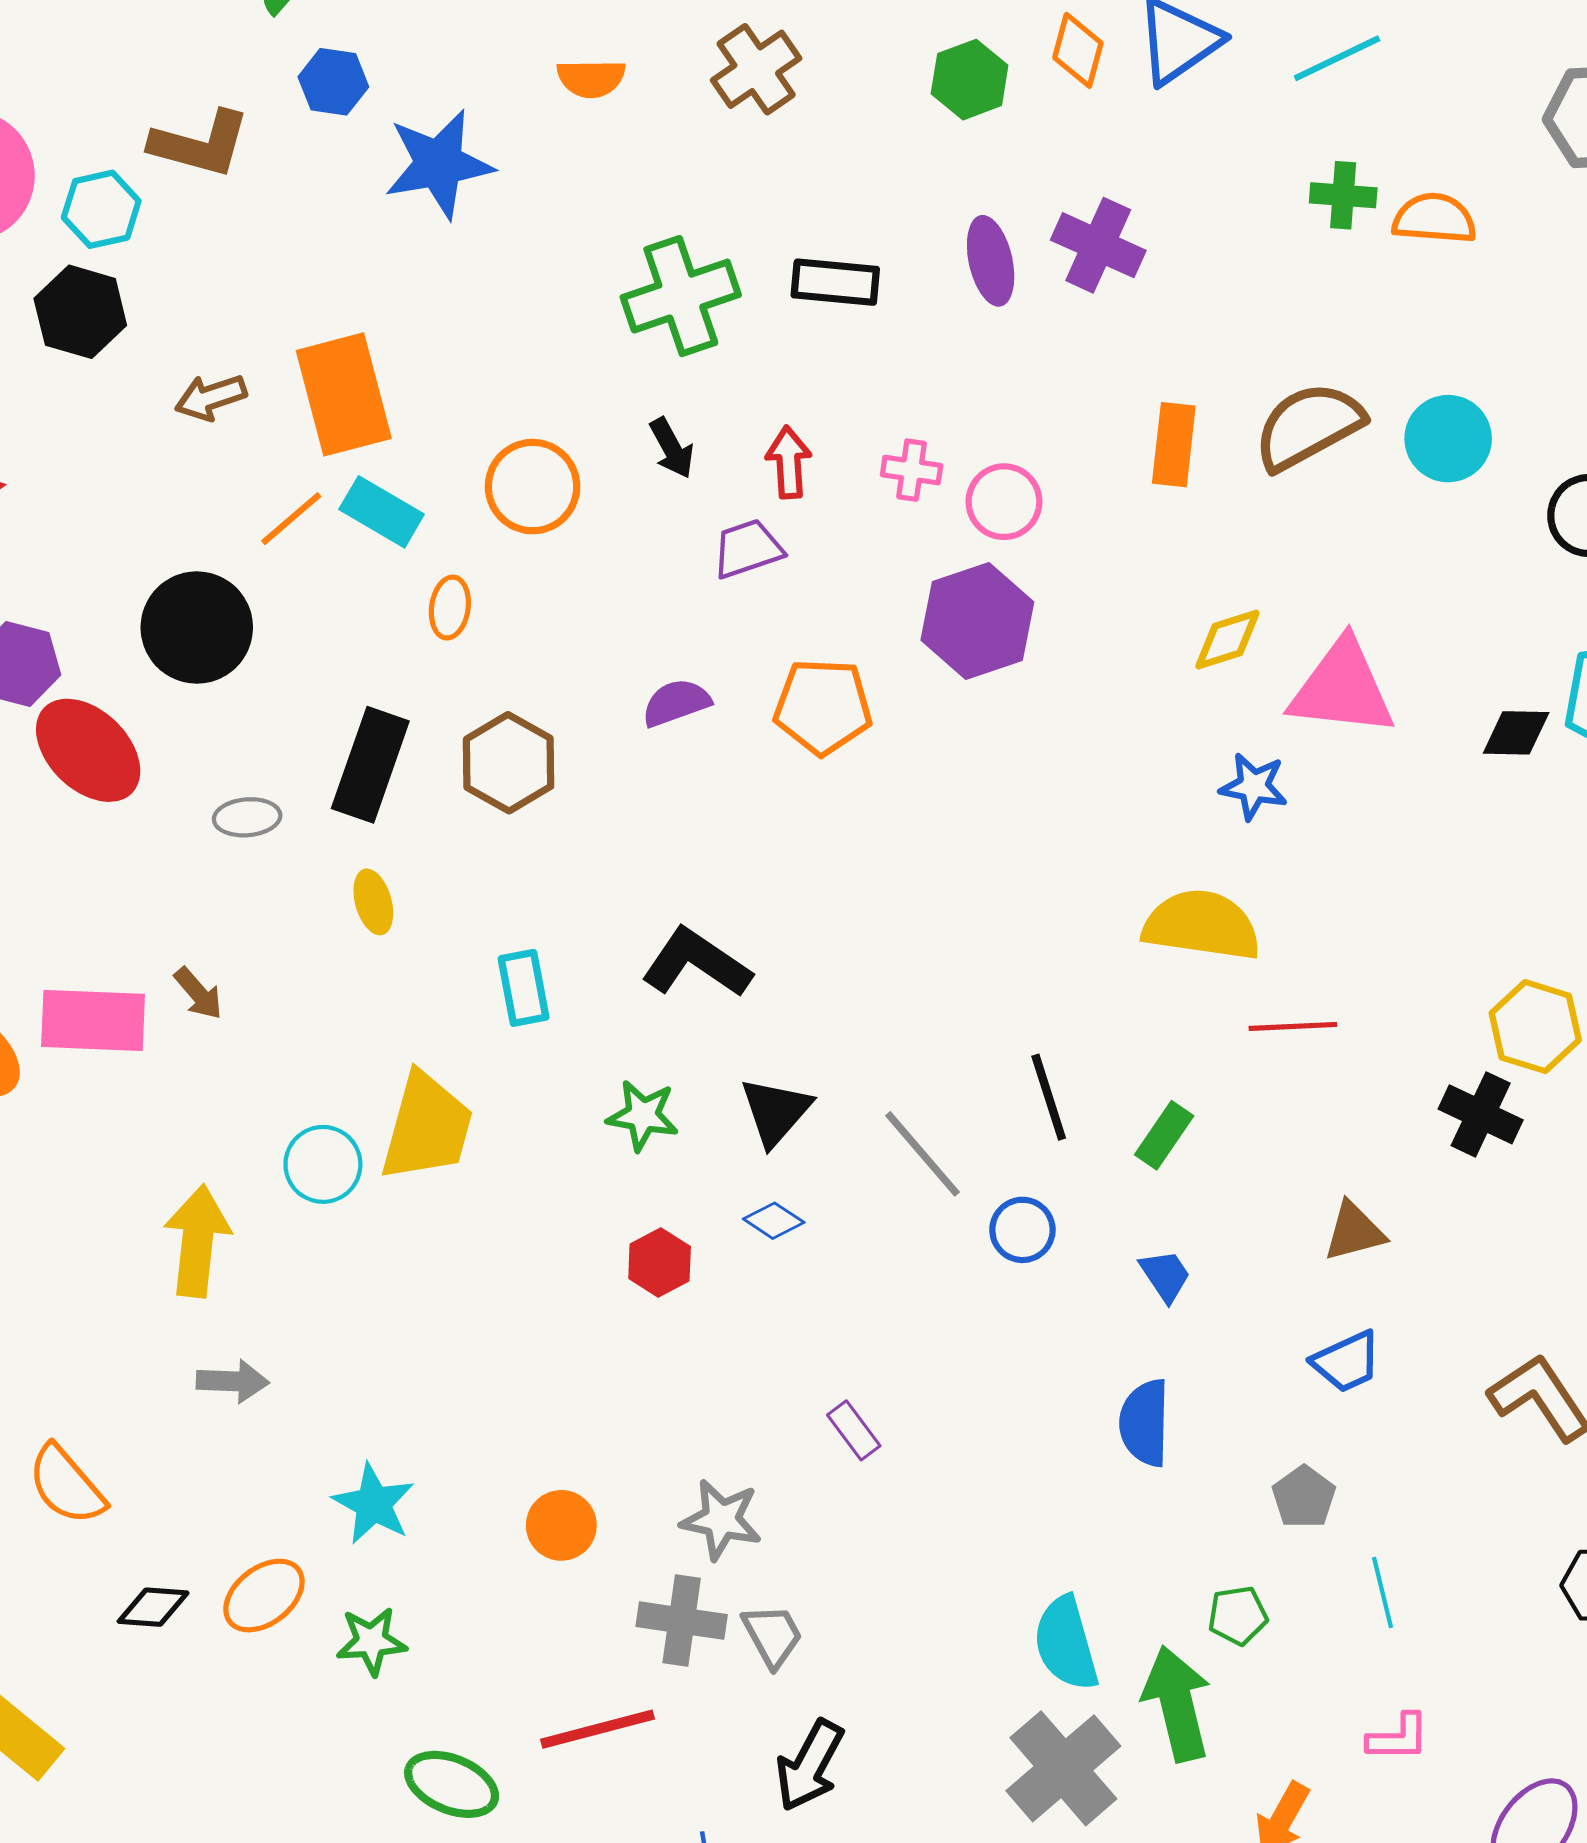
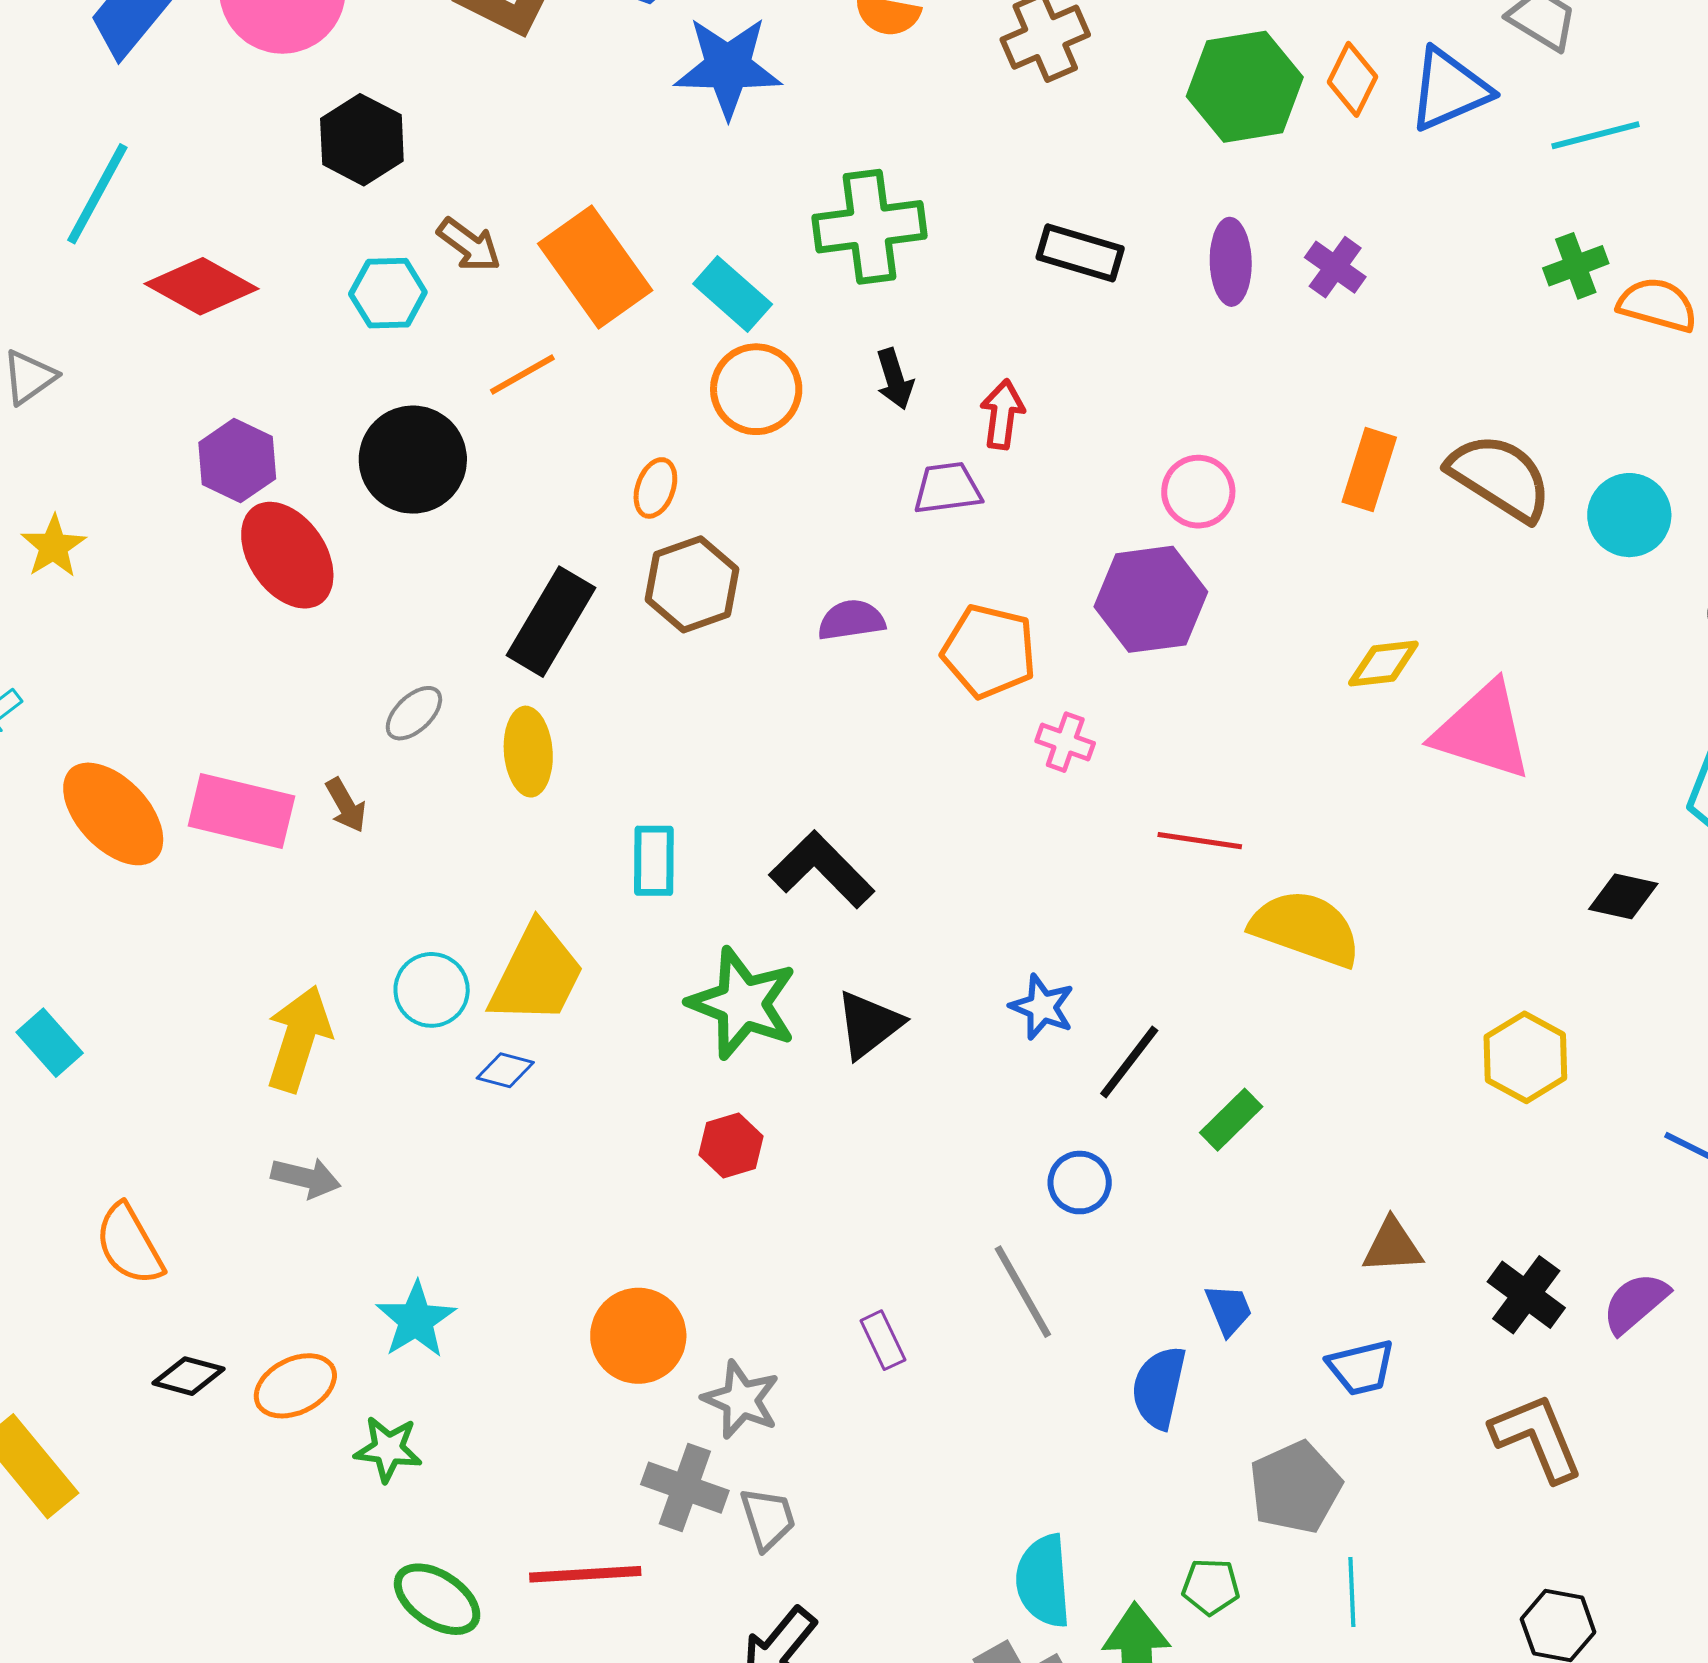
green hexagon: (970, 80) -> (1245, 87), size x1.5
green cross: (1343, 195) -> (1576, 266), turned -36
cyan hexagon: (101, 209) -> (388, 293), moved
purple cross: (1098, 245) -> (1335, 267), size x0.7
green cross: (681, 296) -> (870, 227), moved
orange rectangle: (344, 394) -> (595, 267), turned -32
brown arrow: (211, 397) -> (469, 245), turned -136
brown semicircle: (1308, 426) -> (1500, 477), turned 50
pink cross: (912, 470) -> (1065, 742), moved
cyan rectangle: (382, 512) -> (733, 294), moved
black diamond: (1516, 733) -> (1623, 896), moved
brown hexagon: (509, 763) -> (692, 584), moved
blue star: (1254, 786) -> (1042, 1007), moved
gray ellipse: (247, 817) -> (414, 713), moved, turned -50
yellow ellipse: (373, 902) -> (528, 752), size x1.4
red line: (1293, 1026) -> (1200, 841), moved
yellow hexagon: (1535, 1027) -> (1525, 1057), moved
black line: (1049, 1097) -> (1129, 1062), turned 44
black cross: (1481, 1114) -> (1526, 1295), moved
green star: (643, 1115) -> (743, 1003), size x1.6
gray line: (922, 1154) -> (1023, 1292), moved
blue diamond: (774, 1221) -> (505, 1070), moved, turned -30
blue trapezoid: (1165, 1276) -> (1229, 1310), moved
gray pentagon: (1304, 1497) -> (1295, 1487), size x1.5
orange circle: (561, 1525) -> (638, 1336), moved, size x1.4

